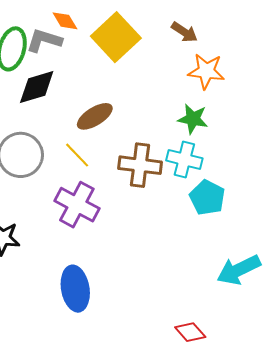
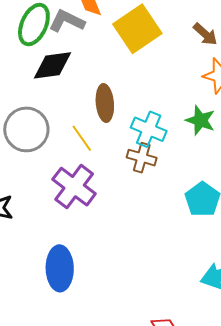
brown ellipse: (95, 116) -> (105, 103), turned -72
cyan cross: (184, 159) -> (149, 129), moved
brown cross: (140, 165) -> (142, 158), size x0.7

